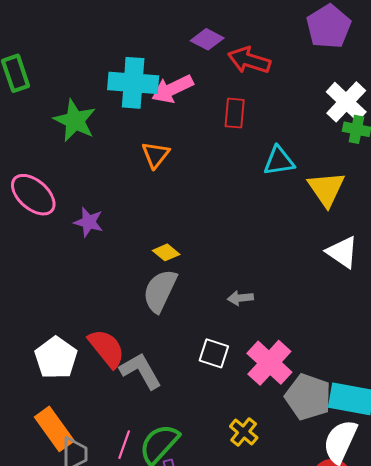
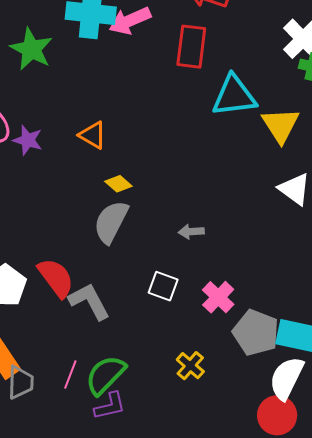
red rectangle: (235, 113) -> (191, 47), size x1.4
orange triangle: (156, 155) -> (93, 135), moved, turned -40
cyan triangle: (279, 161) -> (234, 96), size x1.4
purple star: (89, 222) -> (28, 140), moved
pink cross: (269, 363) -> (218, 297), size x0.7

